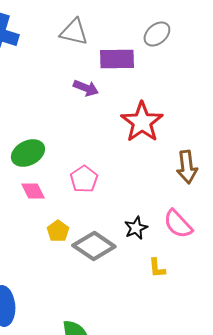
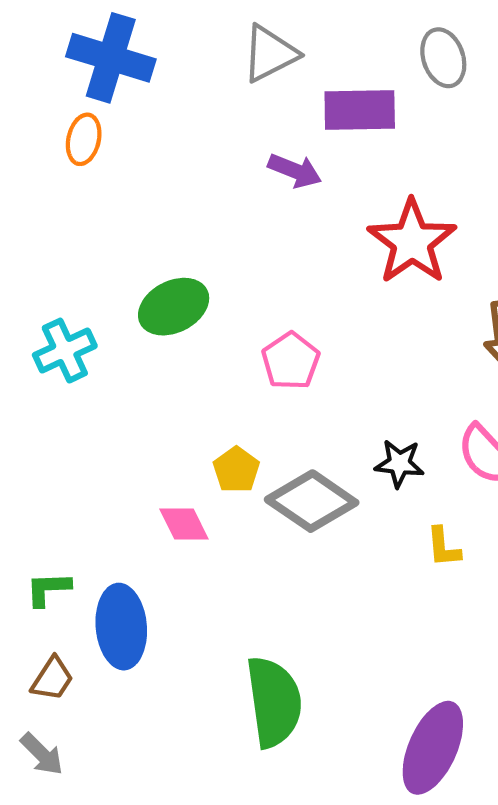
gray triangle: (74, 32) -> (270, 54), turned -40
gray ellipse: (157, 34) -> (443, 58), turned -68
pink diamond: (33, 191) -> (184, 524), moved
black star: (136, 228) -> (399, 463), turned 30

